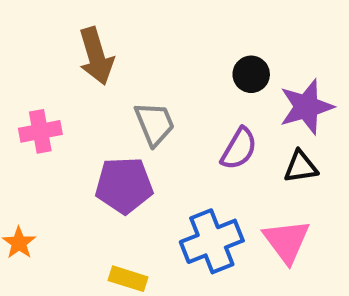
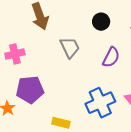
black circle: (251, 74) -> (101, 22), moved
purple pentagon: (124, 185) -> (30, 90), moved

